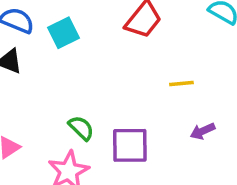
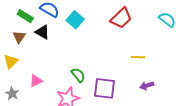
cyan square: (63, 33) -> (75, 20), turned -30

